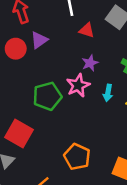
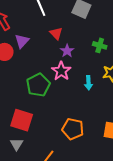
red triangle: (87, 30) -> (56, 33), moved, turned 40
cyan arrow: (108, 93) -> (89, 83), moved

